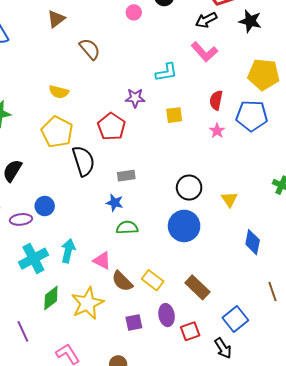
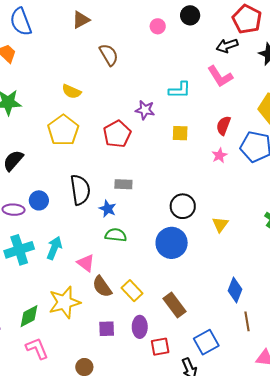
black semicircle: (83, 161) -> (80, 190), moved
blue diamond: (253, 242) -> (235, 290), moved
green diamond: (51, 298) -> (29, 316), moved

